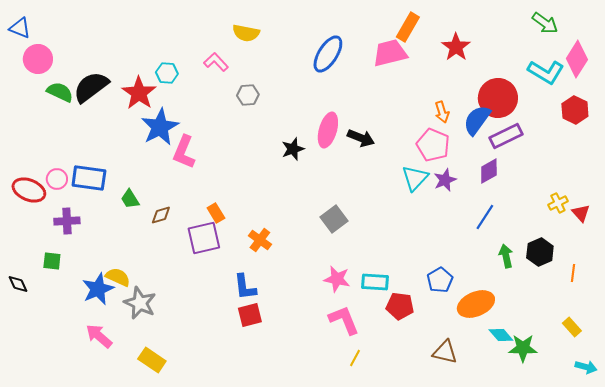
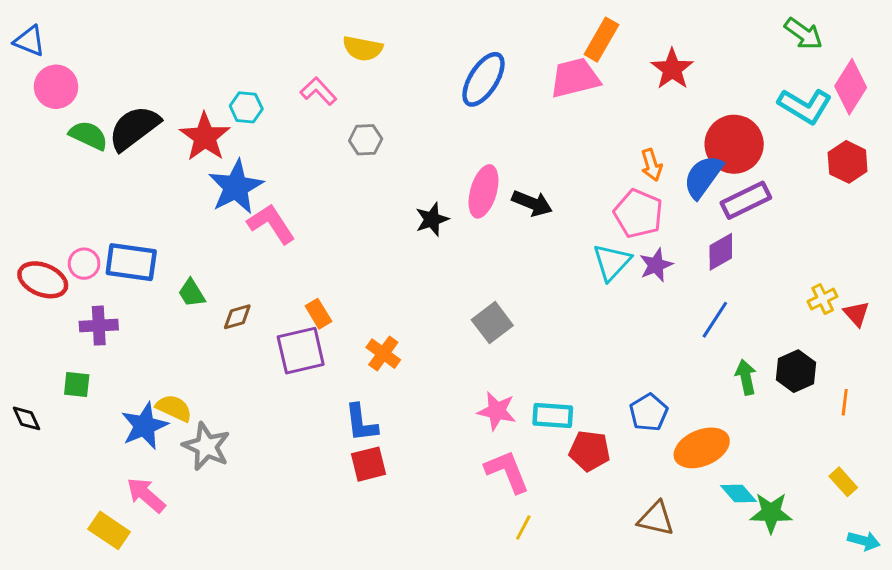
pink L-shape: (184, 152) -> (271, 224), turned 124
yellow rectangle: (152, 360) -> (109, 530), moved

